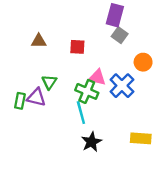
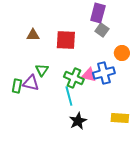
red square: (77, 47) -> (66, 40), size x1.5
pink triangle: (97, 77) -> (89, 75), moved
blue cross: (122, 86) -> (104, 73), turned 30

